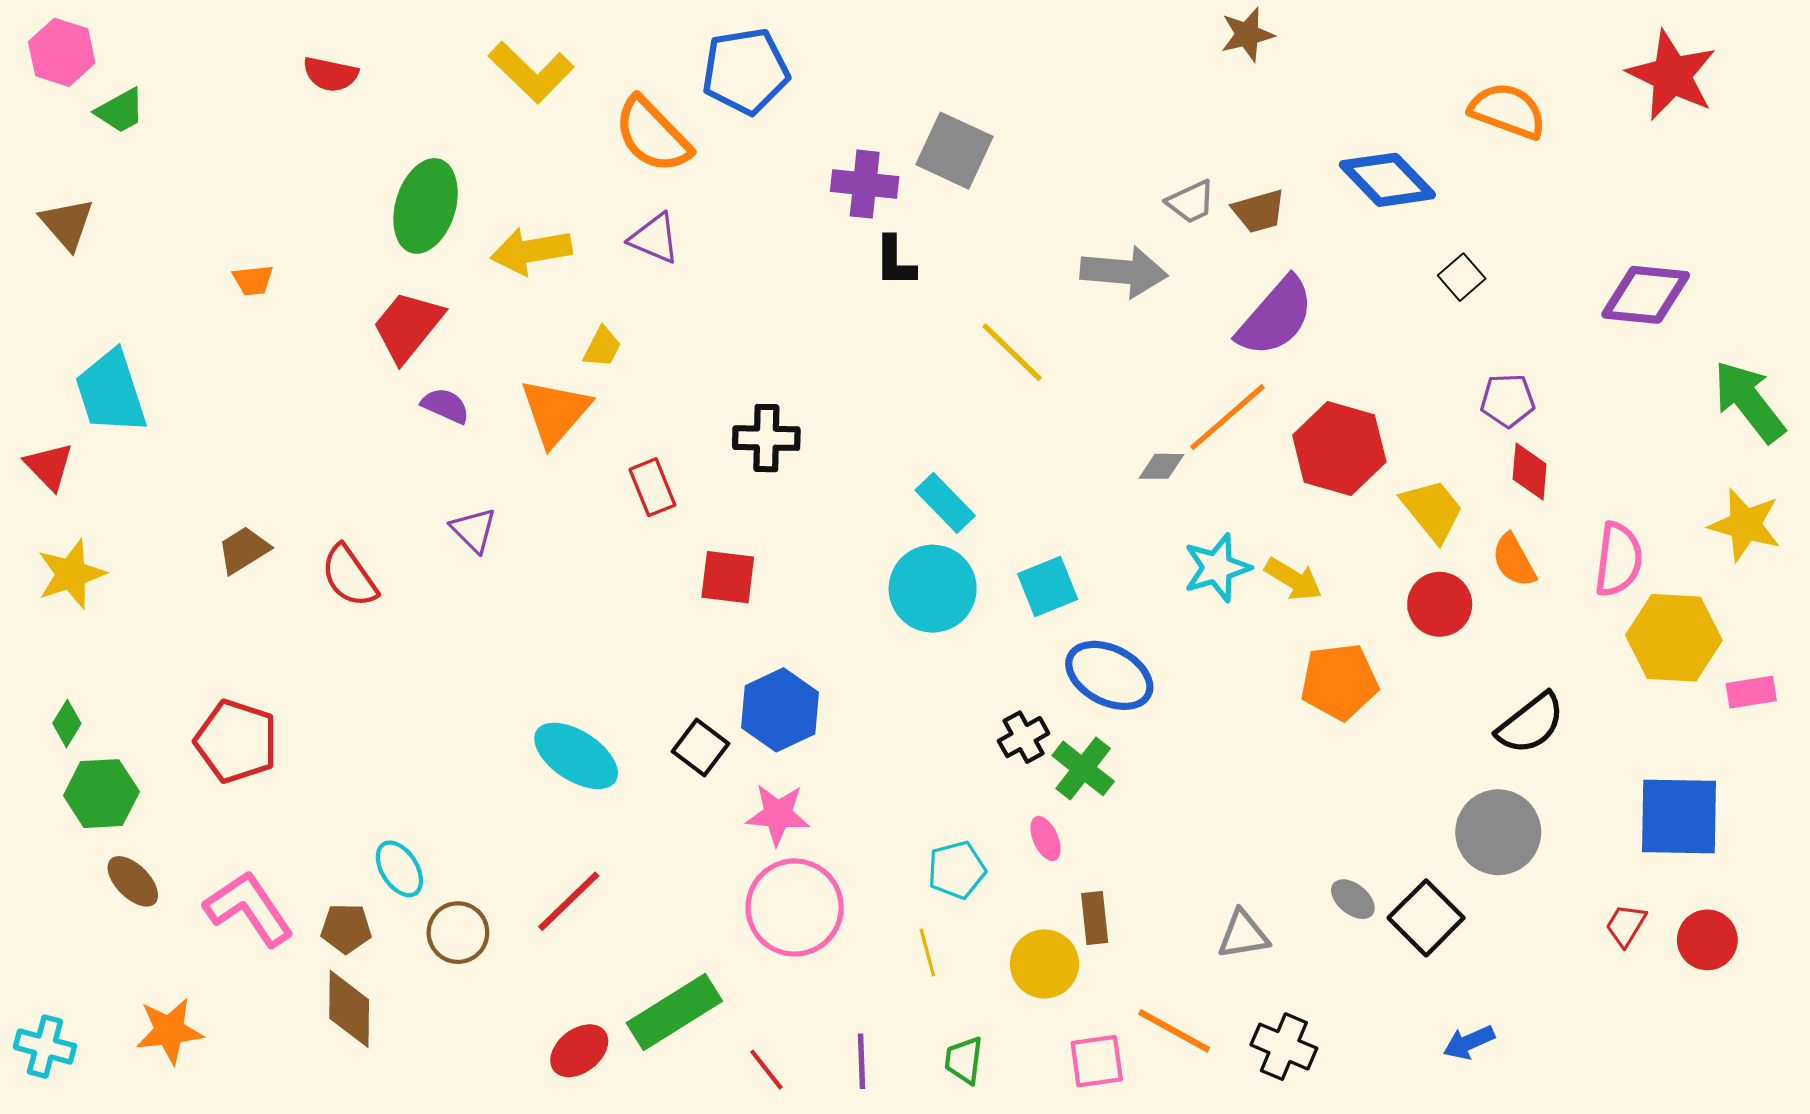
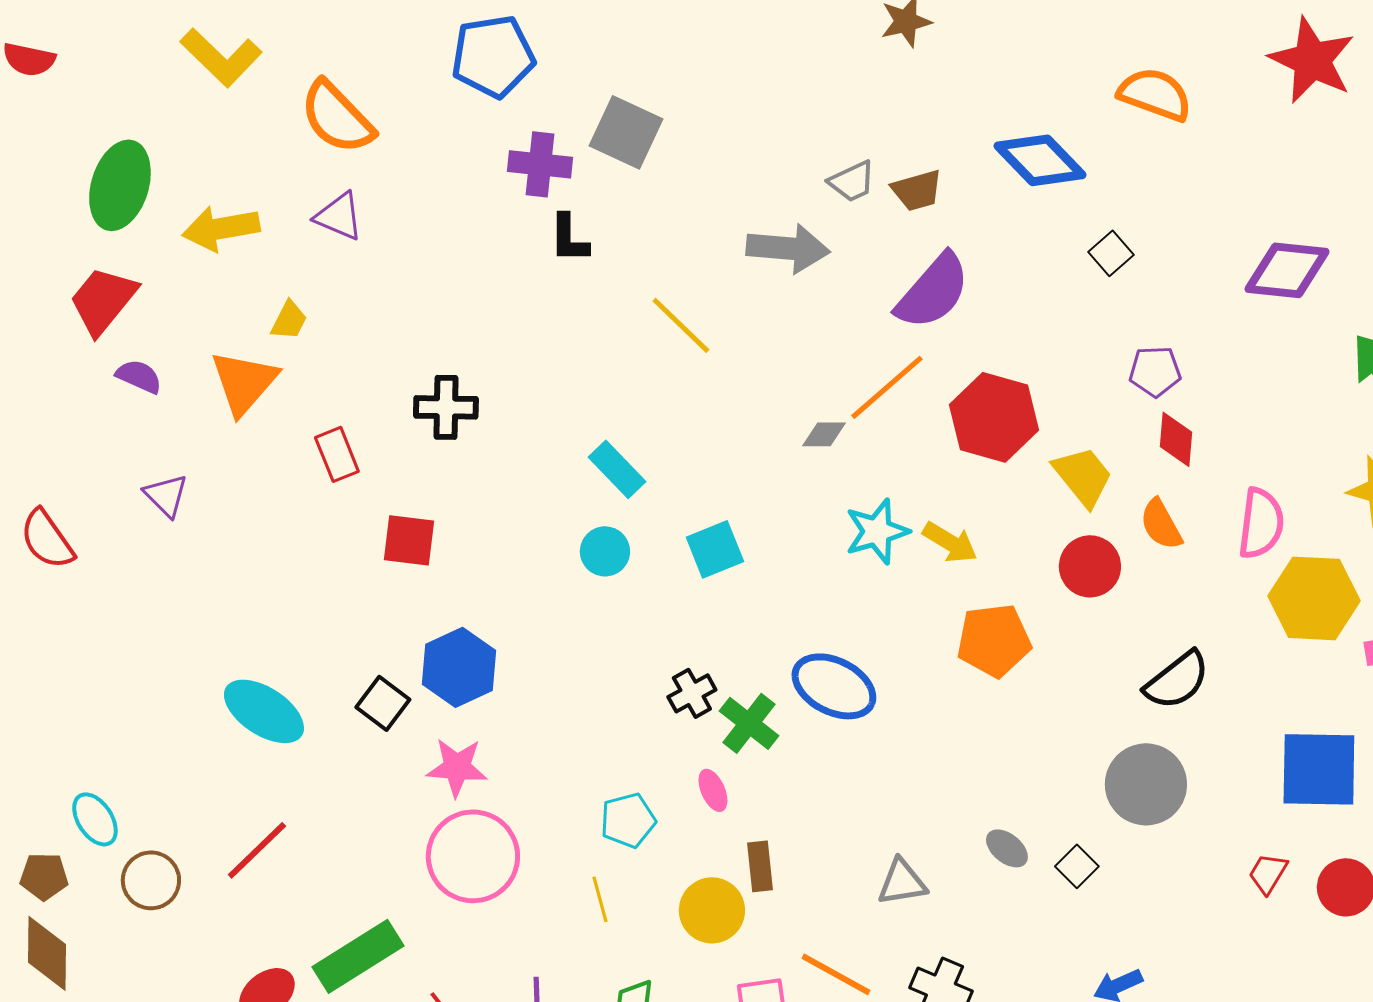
blue pentagon: (745, 71) -> (493, 56), moved
cyan circle: (933, 589) -> (605, 551), size x0.6
blue ellipse: (1109, 675) -> (834, 686), moved
black square: (1426, 918) -> (1077, 866), size x0.6

